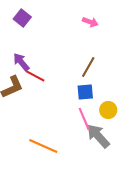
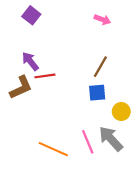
red line: (35, 76) -> (45, 76), turned -36
pink line: (84, 119) -> (88, 142), moved

